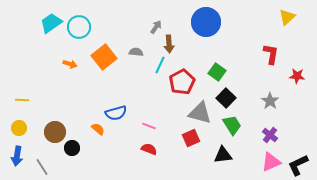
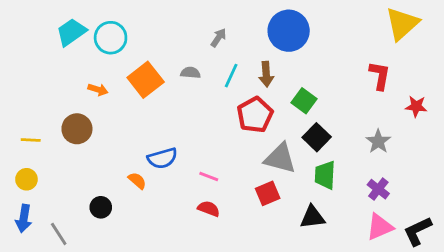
yellow triangle: (287, 17) -> (402, 24), size x1.5
brown arrow: (169, 44) -> (266, 74), moved
cyan line: (160, 65) -> (231, 76), moved
green trapezoid: (232, 125) -> (325, 175), turned -145
brown circle: (55, 132) -> (77, 129), moved

